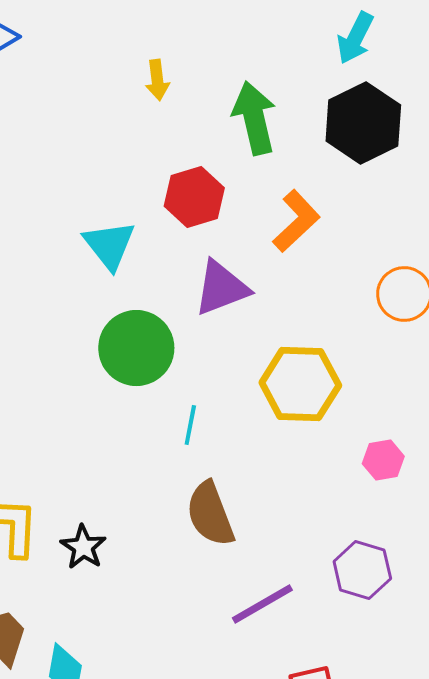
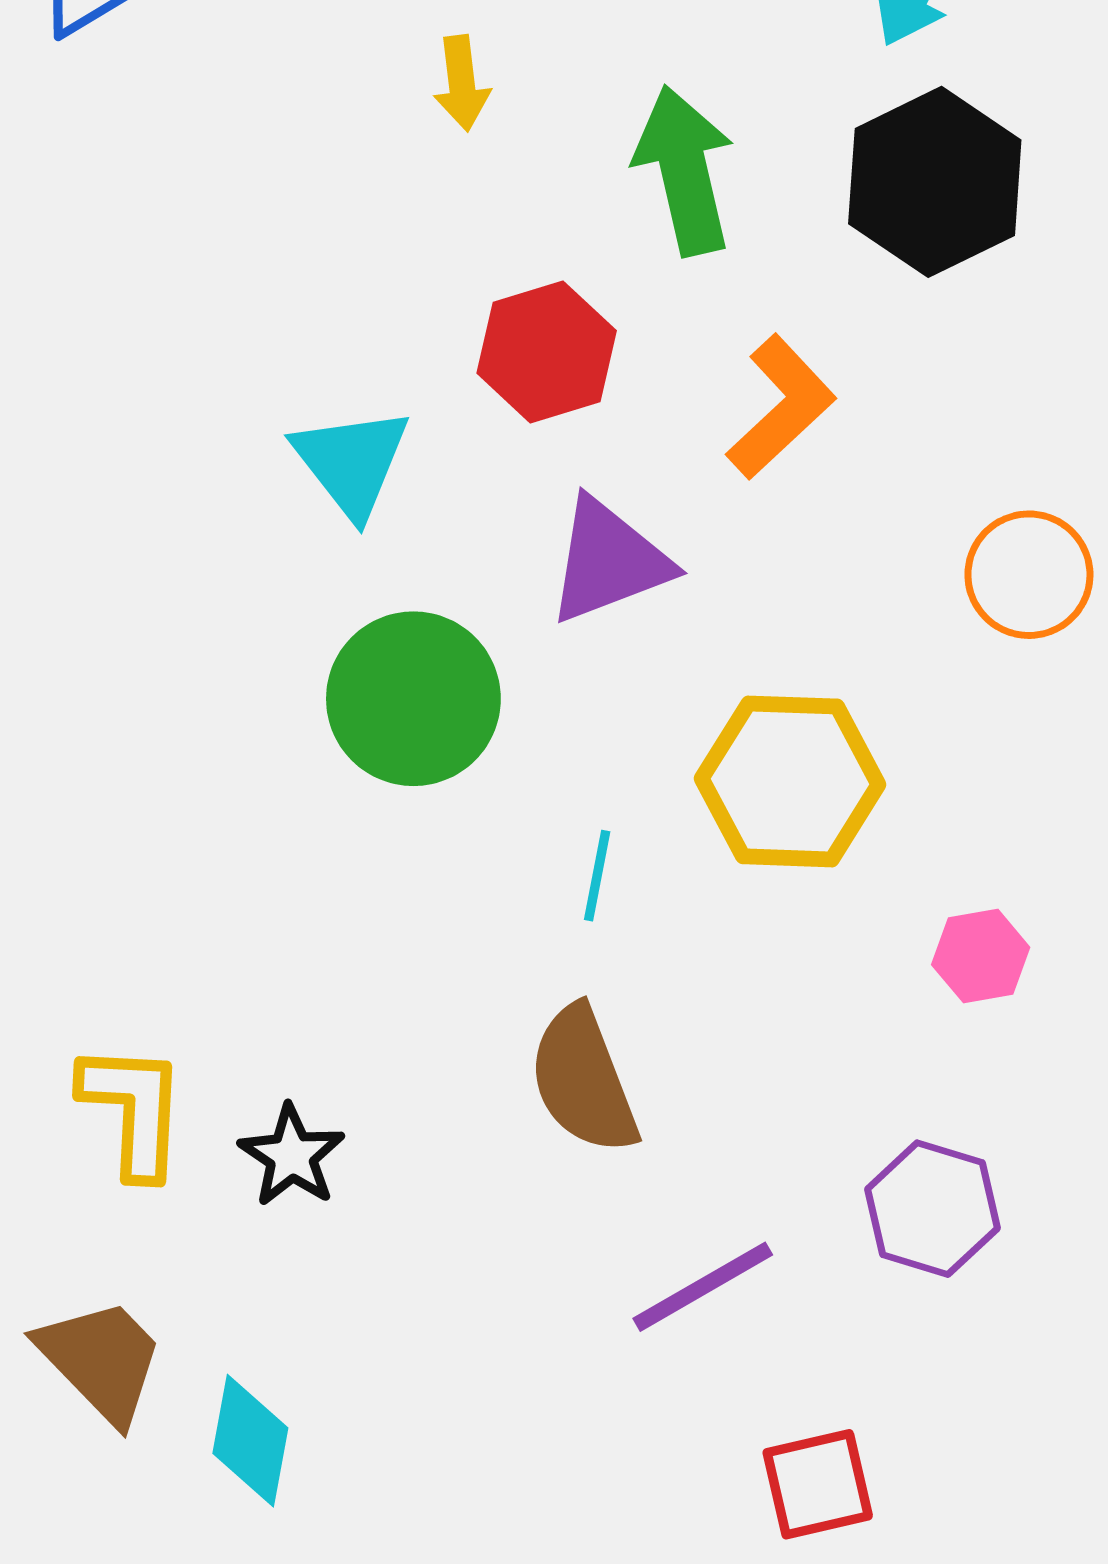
cyan line: (190, 425) -> (597, 876), moved

